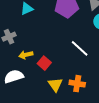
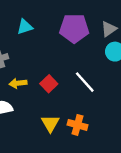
red square: (44, 63) -> (49, 84), moved

